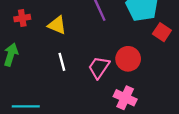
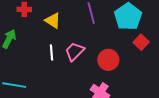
pink trapezoid: (99, 67) -> (75, 51), moved

